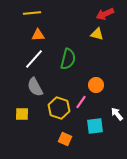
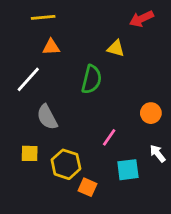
yellow triangle: (97, 34) -> (116, 48), moved
white line: (34, 59) -> (28, 79), moved
orange circle: (96, 85) -> (151, 113), moved
yellow hexagon: (59, 108) -> (66, 164), moved

